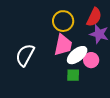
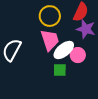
pink trapezoid: (63, 45) -> (50, 40), turned -30

